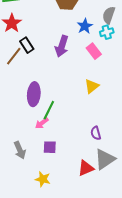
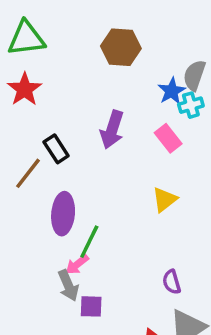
blue star: (85, 26) -> (172, 91), moved
black rectangle: (27, 45) -> (56, 149), moved
brown line: (14, 56) -> (28, 173), moved
gray arrow: (20, 150) -> (68, 285), moved

